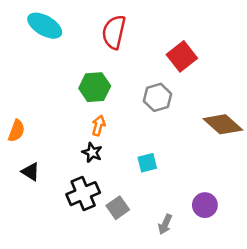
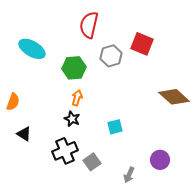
cyan ellipse: (45, 26) -> (32, 49), moved
red square: (182, 56) -> (142, 44), turned -30
gray hexagon: (157, 97) -> (111, 56), moved

